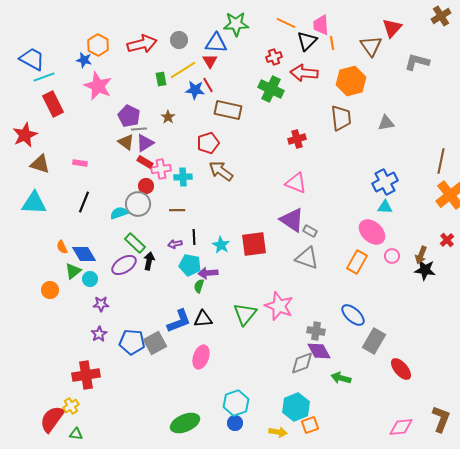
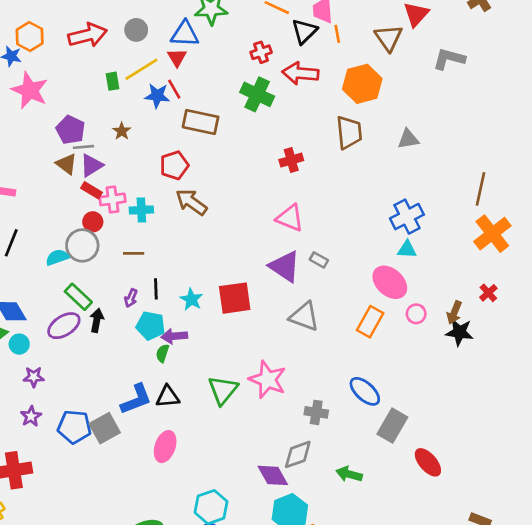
gray rectangle: (310, 231) -> (319, 260), moved
purple arrow: (175, 244) -> (131, 298), turned -56
purple diamond: (319, 351) -> (273, 475), moved

